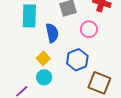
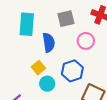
cyan circle: (44, 77) -> (47, 84), moved

